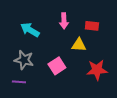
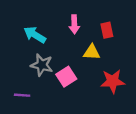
red rectangle: (92, 26) -> (107, 30), turned 72
gray star: (24, 60) -> (42, 65), moved

